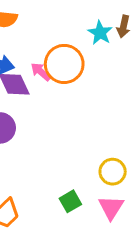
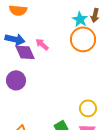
orange circle: (64, 64) -> (83, 39), moved

